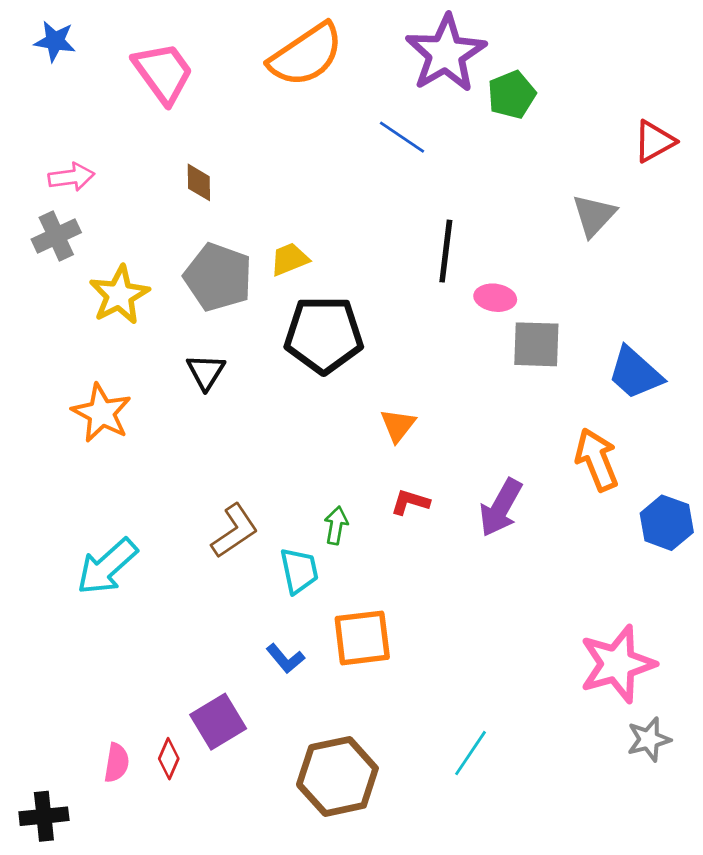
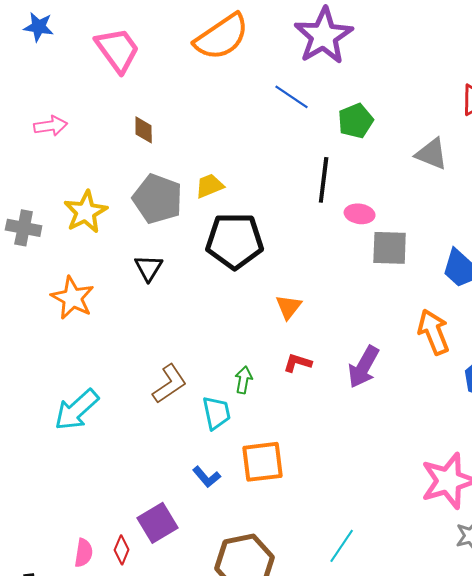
green pentagon: (512, 95) -> (356, 121), moved
gray triangle: (594, 215) -> (432, 154), turned -51
gray cross: (56, 236) -> (24, 228), moved, turned 36

